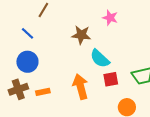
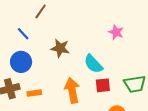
pink star: (110, 18) -> (116, 32), moved
brown star: (81, 35) -> (60, 48), moved

